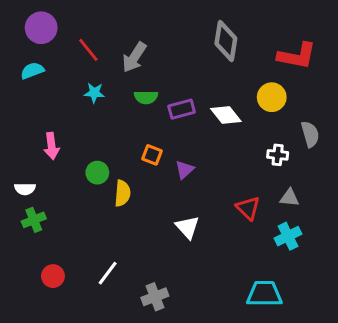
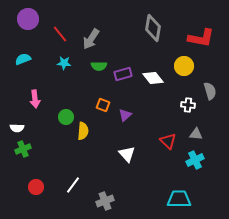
cyan semicircle: (32, 71) -> (23, 59), moved

